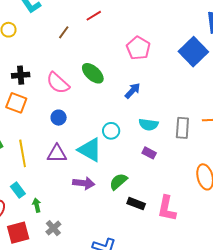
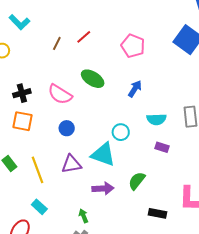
red line: (94, 16) -> (84, 37), moved
black rectangle: (136, 204) -> (157, 213), moved
green arrow: (37, 205) -> (83, 216), moved

